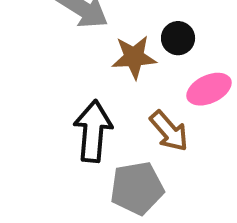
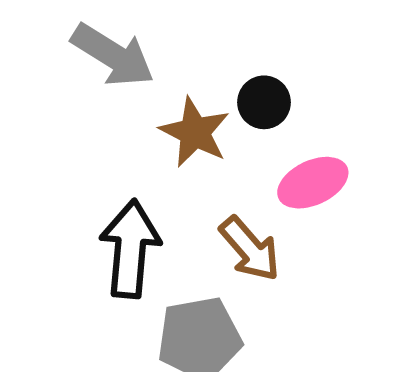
brown star: (134, 57) -> (195, 132), turned 30

